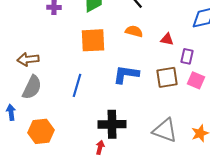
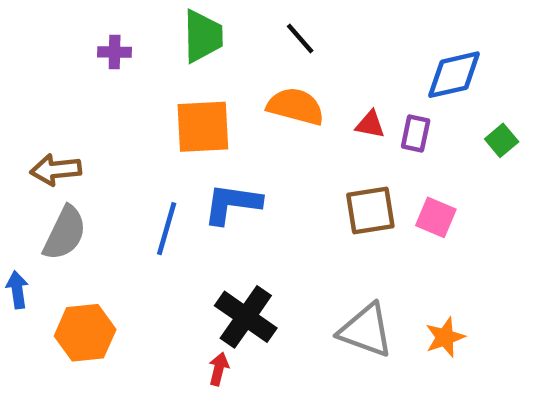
orange semicircle: (134, 31) -> (296, 106), size x1.4
purple rectangle: (187, 56) -> (416, 134), moved
blue L-shape: (126, 74) -> (232, 204), moved
black cross: (112, 124) -> (246, 317), turned 36

